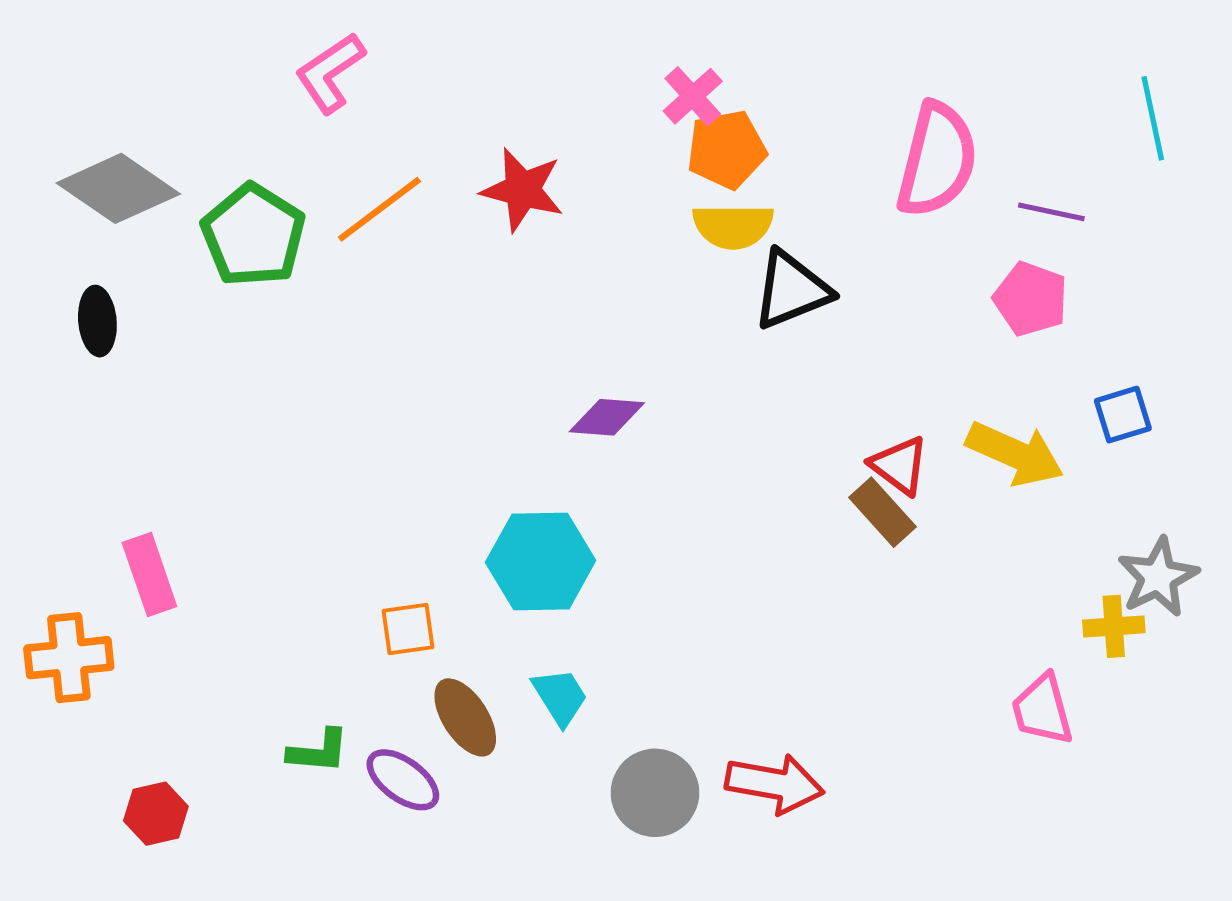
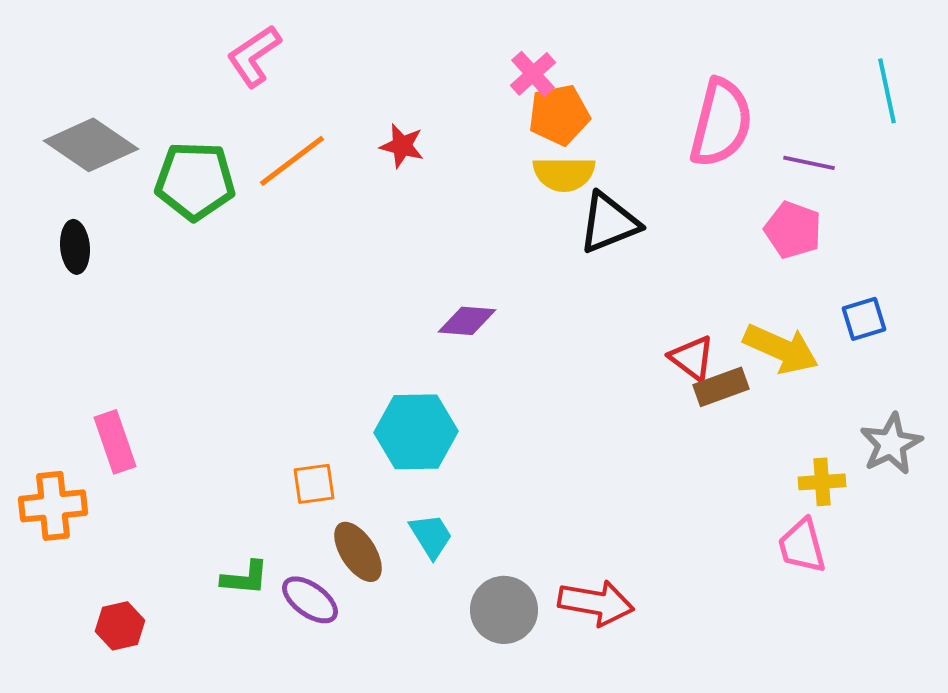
red star: (522, 190) -> (402, 146), size x0.7
green pentagon: (253, 235) -> (195, 181), turned -30
brown rectangle: (882, 512) -> (721, 387), moved, turned -68
yellow cross: (1114, 626) -> (822, 482), moved

